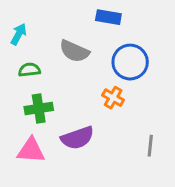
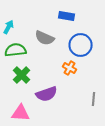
green semicircle: (29, 70) -> (16, 50), size x1.5
green cross: (39, 108) -> (22, 75), turned -36
pink triangle: (31, 150) -> (21, 113), moved

